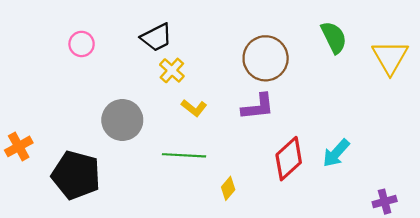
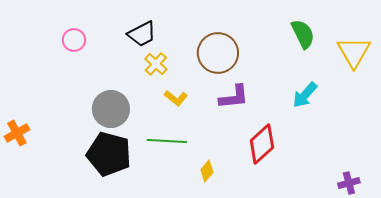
brown circle: (266, 58) -> (218, 53), moved
cyan arrow: (336, 153) -> (305, 95), moved
black pentagon: (76, 175) -> (109, 154), moved

